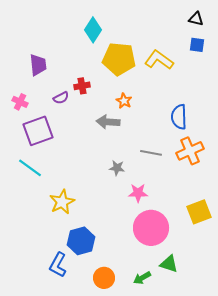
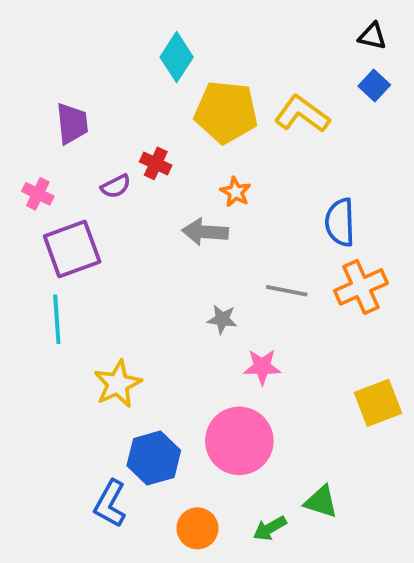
blue square: (197, 45) -> (374, 86), turned 35
red cross: (82, 86) -> (156, 163), turned 35
cyan line: (30, 168) -> (57, 319), turned 50
pink circle: (151, 228) -> (239, 441), moved

